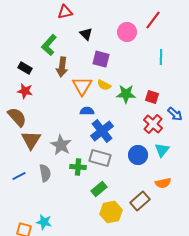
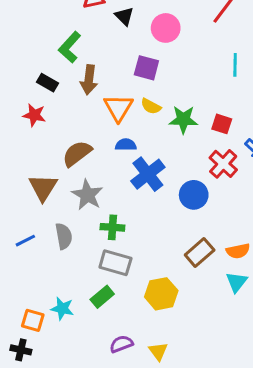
pink circle: (127, 32) -> (166, 28), moved
black triangle: (86, 34) -> (124, 16), moved
black rectangle: (25, 68) -> (48, 83), moved
brown semicircle: (17, 117) -> (77, 153), moved, turned -85
cyan triangle: (162, 150) -> (237, 282), moved
blue circle: (138, 155) -> (194, 195), moved
gray rectangle: (100, 158) -> (115, 263), moved
green rectangle: (99, 189) -> (102, 297), moved
brown rectangle: (140, 201) -> (200, 252), moved

